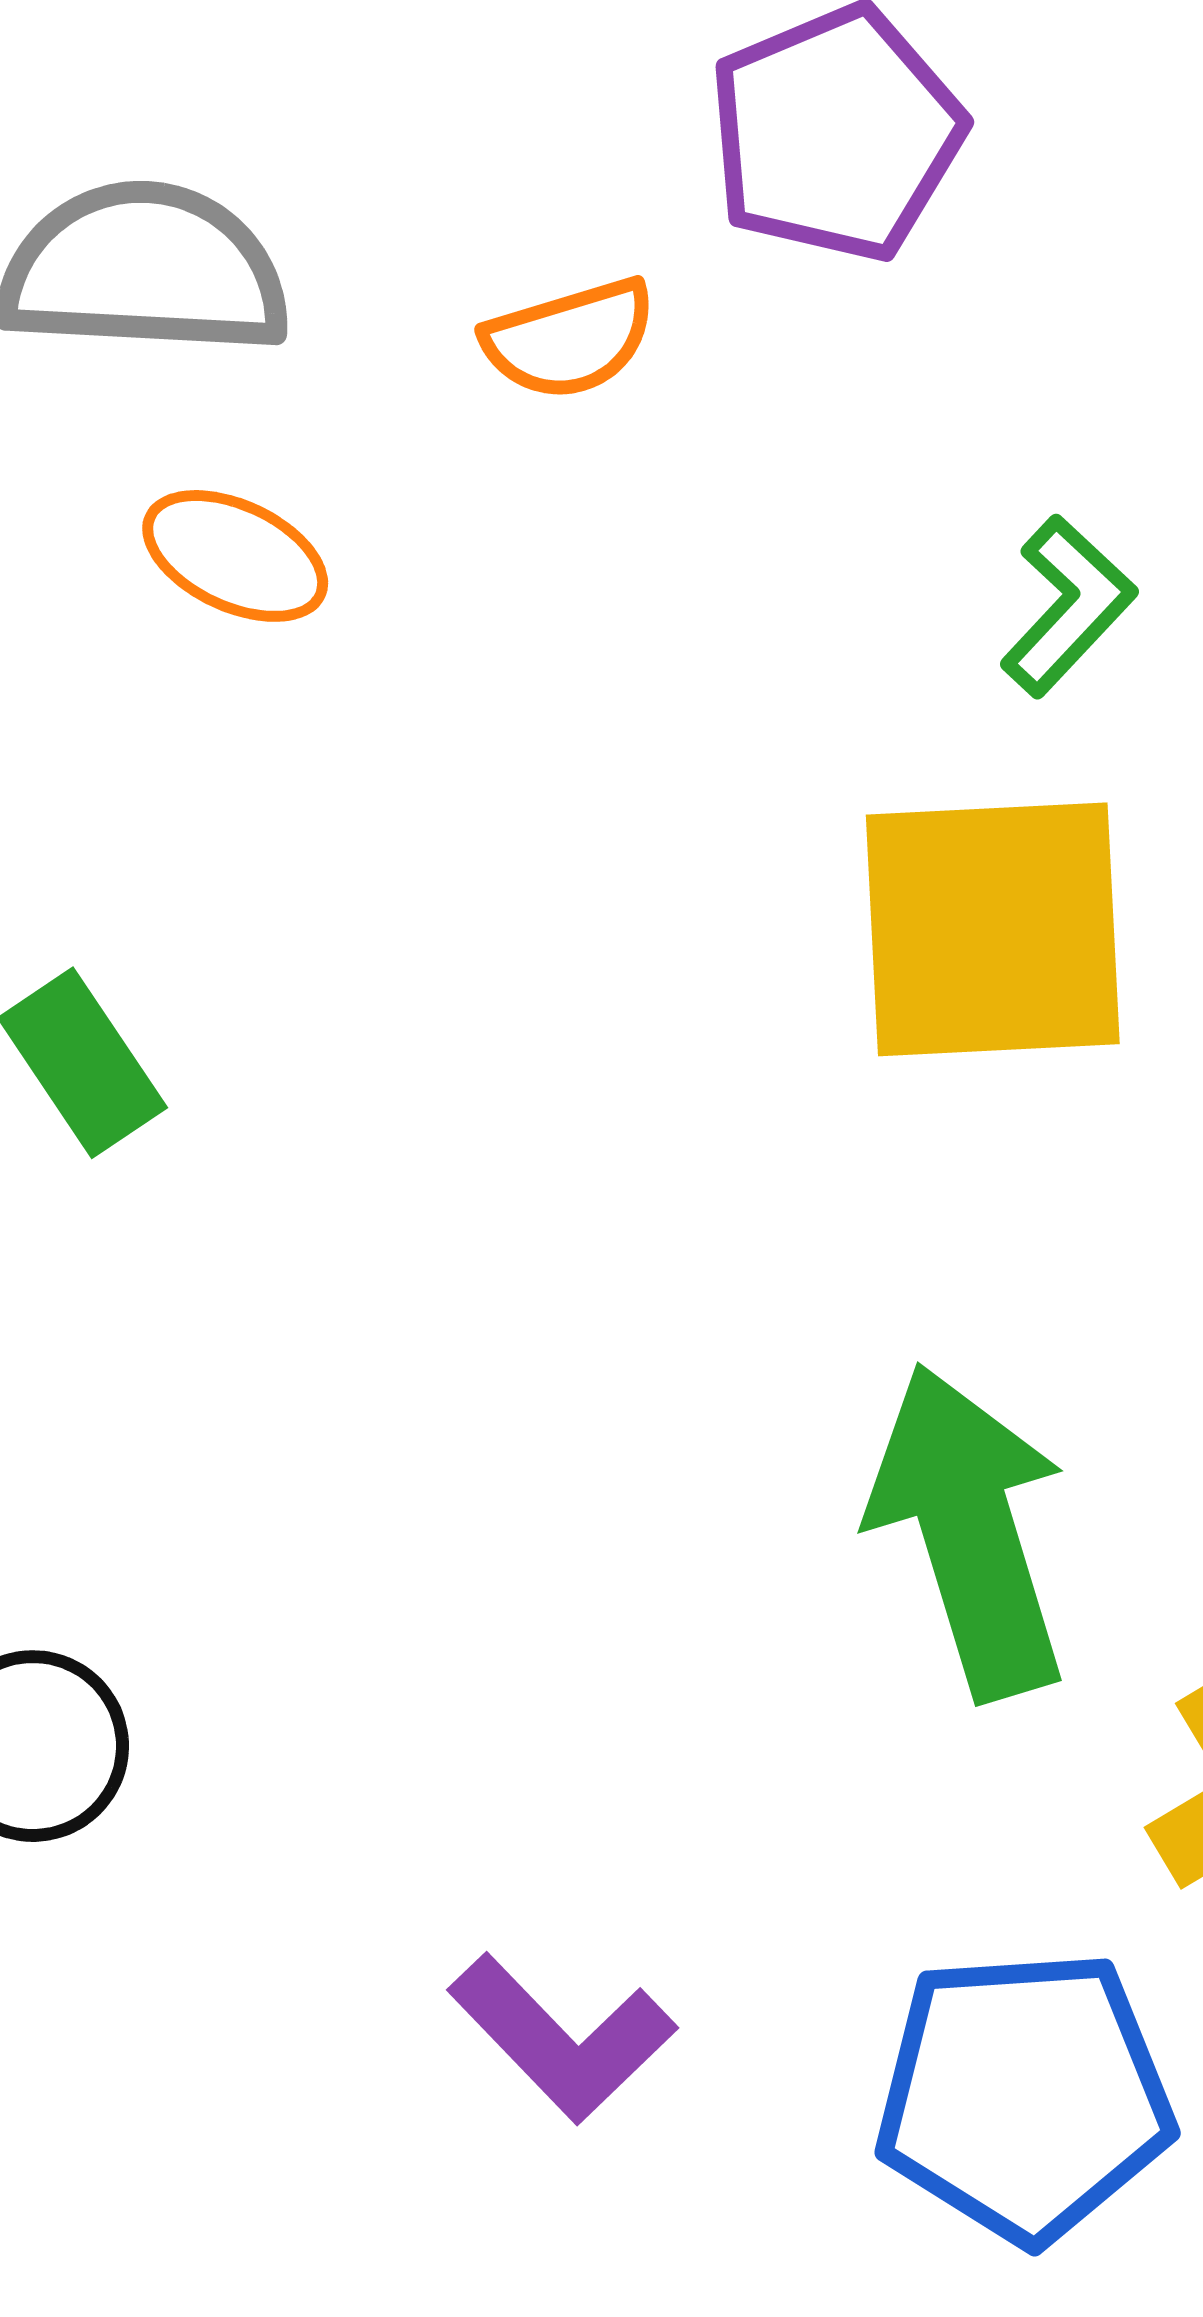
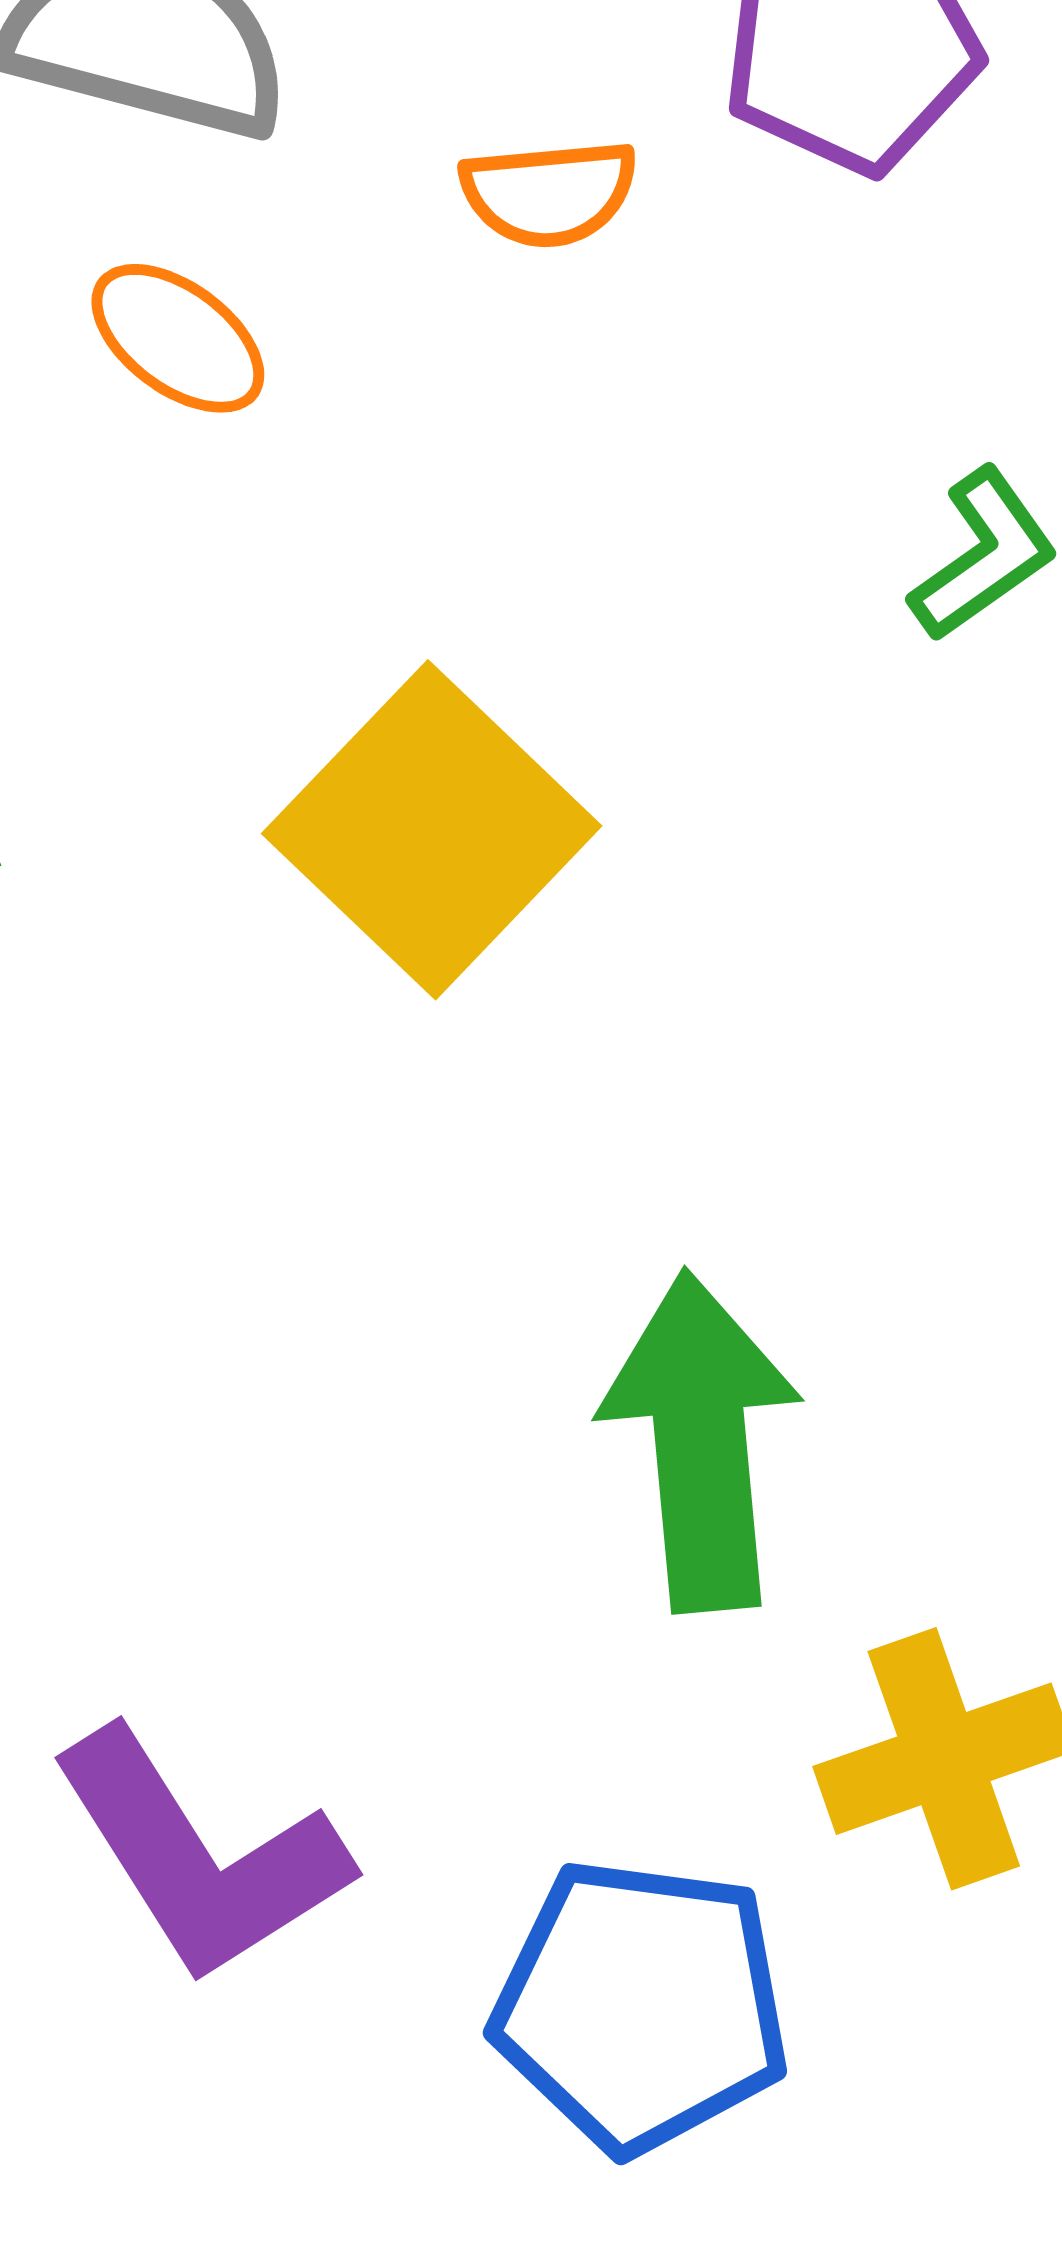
yellow square: (993, 929) -> (432, 830), moved, turned 35
purple L-shape: (562, 2038) -> (200, 1856), size x1.4

